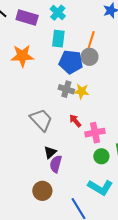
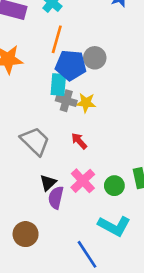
cyan rectangle: (58, 39) -> (58, 85), moved
orange line: (91, 42) -> (57, 39), moved
pink cross: (95, 133) -> (83, 181), moved, turned -30
brown circle: (42, 191) -> (26, 234), moved

